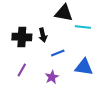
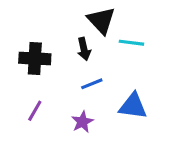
black triangle: (64, 13) -> (101, 21), turned 36
black arrow: (43, 35) -> (84, 49), moved

